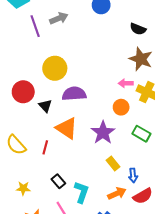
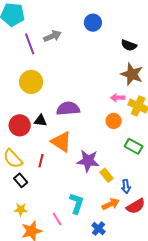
yellow circle: (55, 68) -> (31, 82), moved
red circle: (23, 92) -> (20, 125), moved
black triangle: (45, 106) -> (41, 121), turned -40
purple star: (103, 133) -> (88, 161), moved, turned -30
black rectangle: (58, 181) -> (21, 180), moved
yellow star: (23, 188) -> (21, 209), moved

